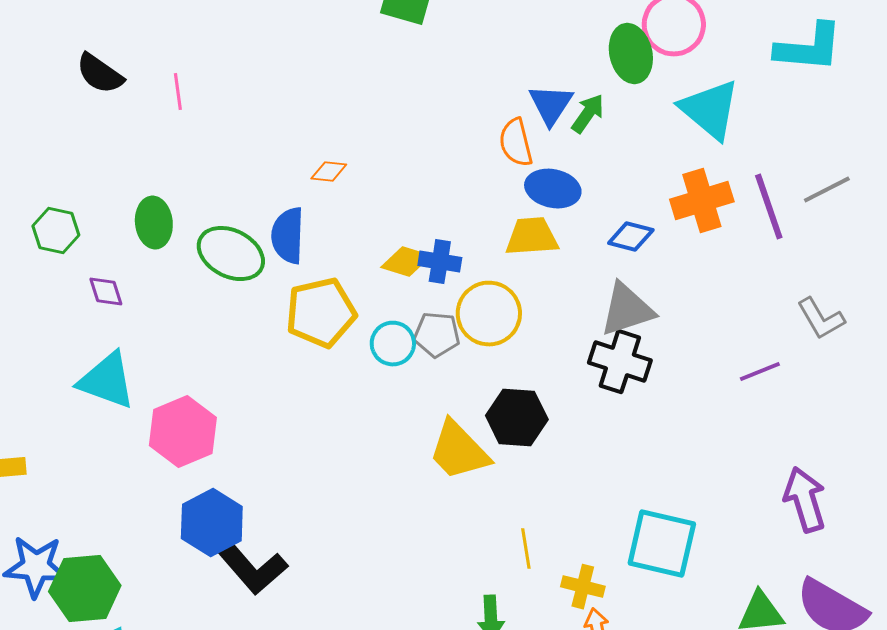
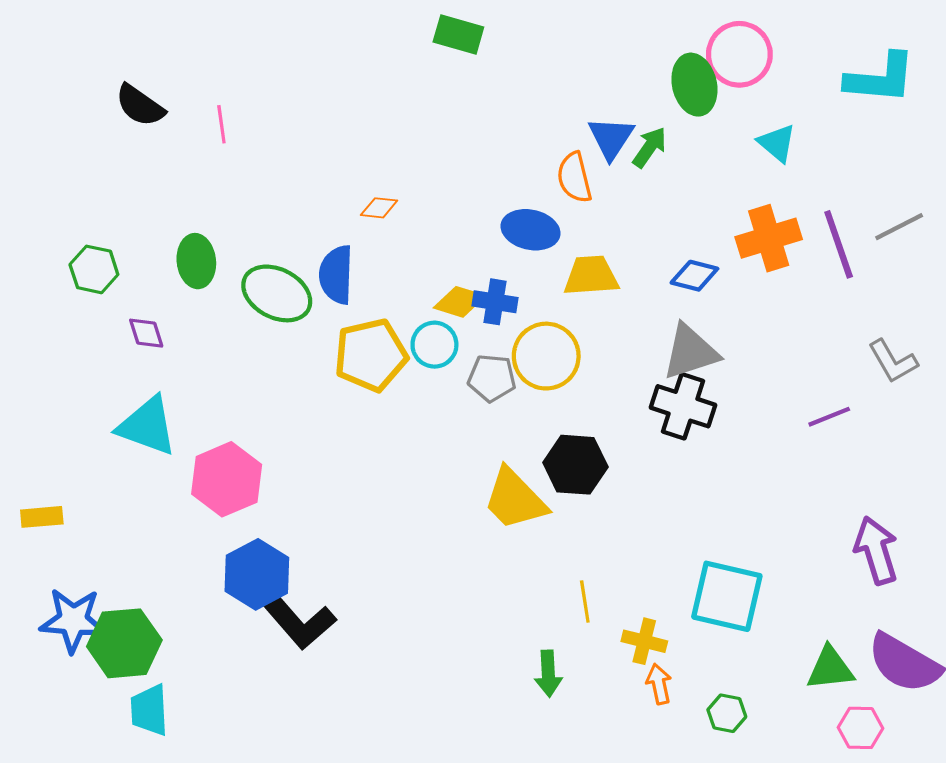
cyan triangle: (710, 110) -> (777, 143), size x0.6
blue ellipse: (553, 189) -> (531, 230), moved
cyan circle: (393, 344) -> (434, 345), moved

